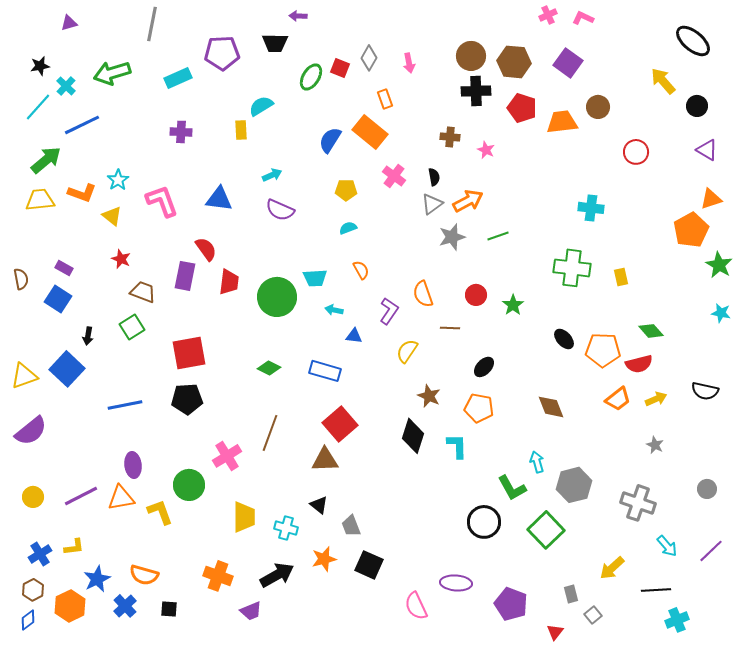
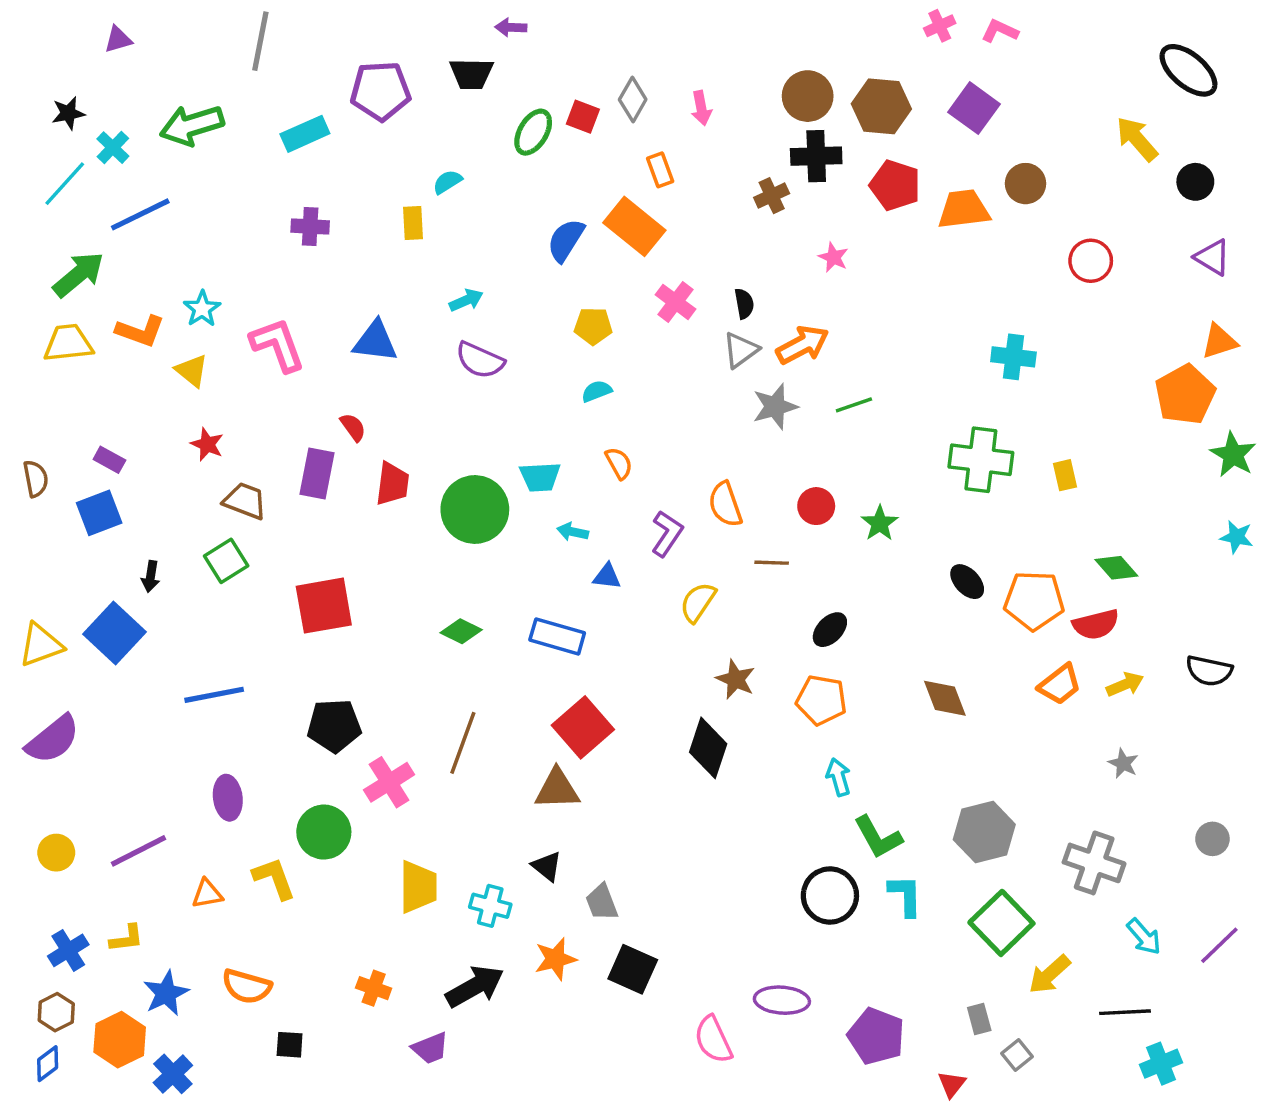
cyan semicircle: (261, 106) -> (447, 182), size x0.7
brown cross: (450, 137) -> (772, 196), moved, turned -30
red semicircle: (206, 249) -> (353, 427), size x0.7
blue square: (58, 299) -> (99, 513), turned 36
black pentagon: (187, 399) -> (334, 726), moved
cyan L-shape: (457, 446) -> (905, 895), moved
cyan arrow: (537, 462) -> (839, 777), moved
orange triangle: (121, 498) -> (207, 894), moved, size x0.7
green square: (546, 530) -> (1001, 923), moved
orange cross: (218, 576) -> (374, 988), size x0.7
blue cross: (125, 606) -> (173, 1074), moved

